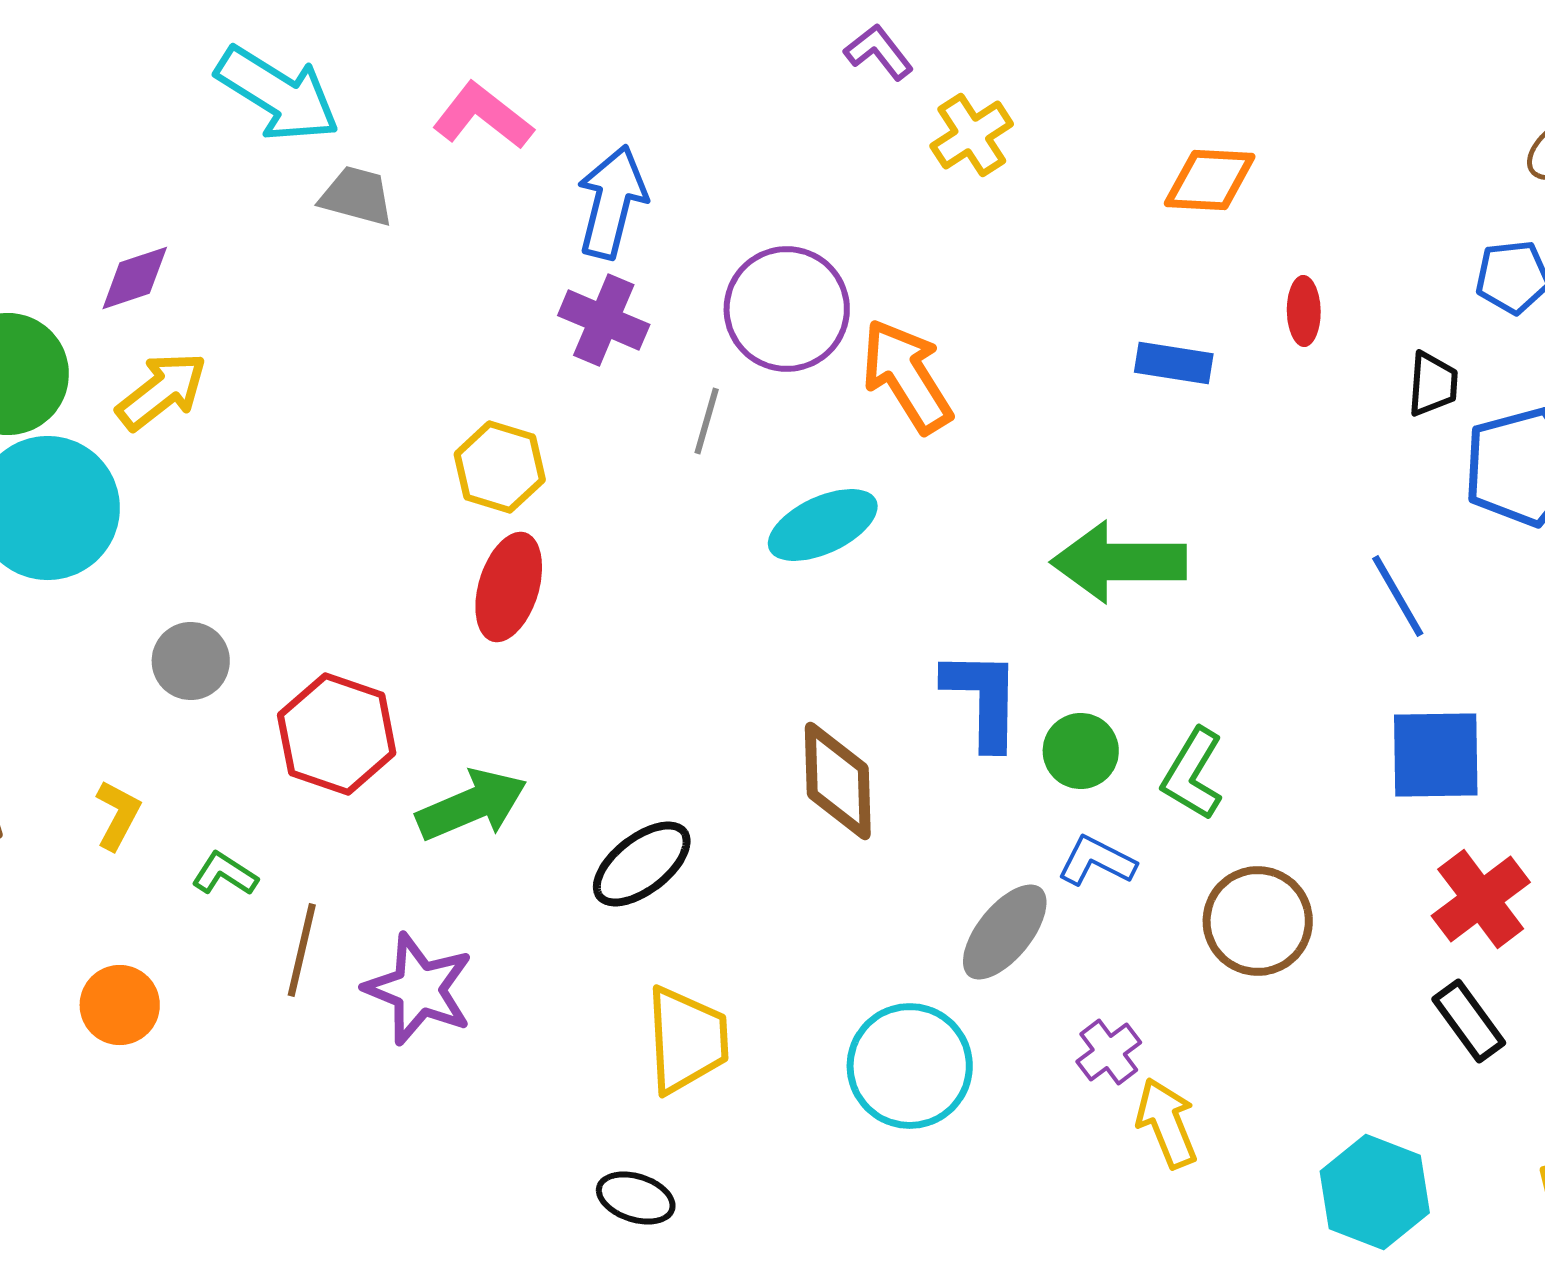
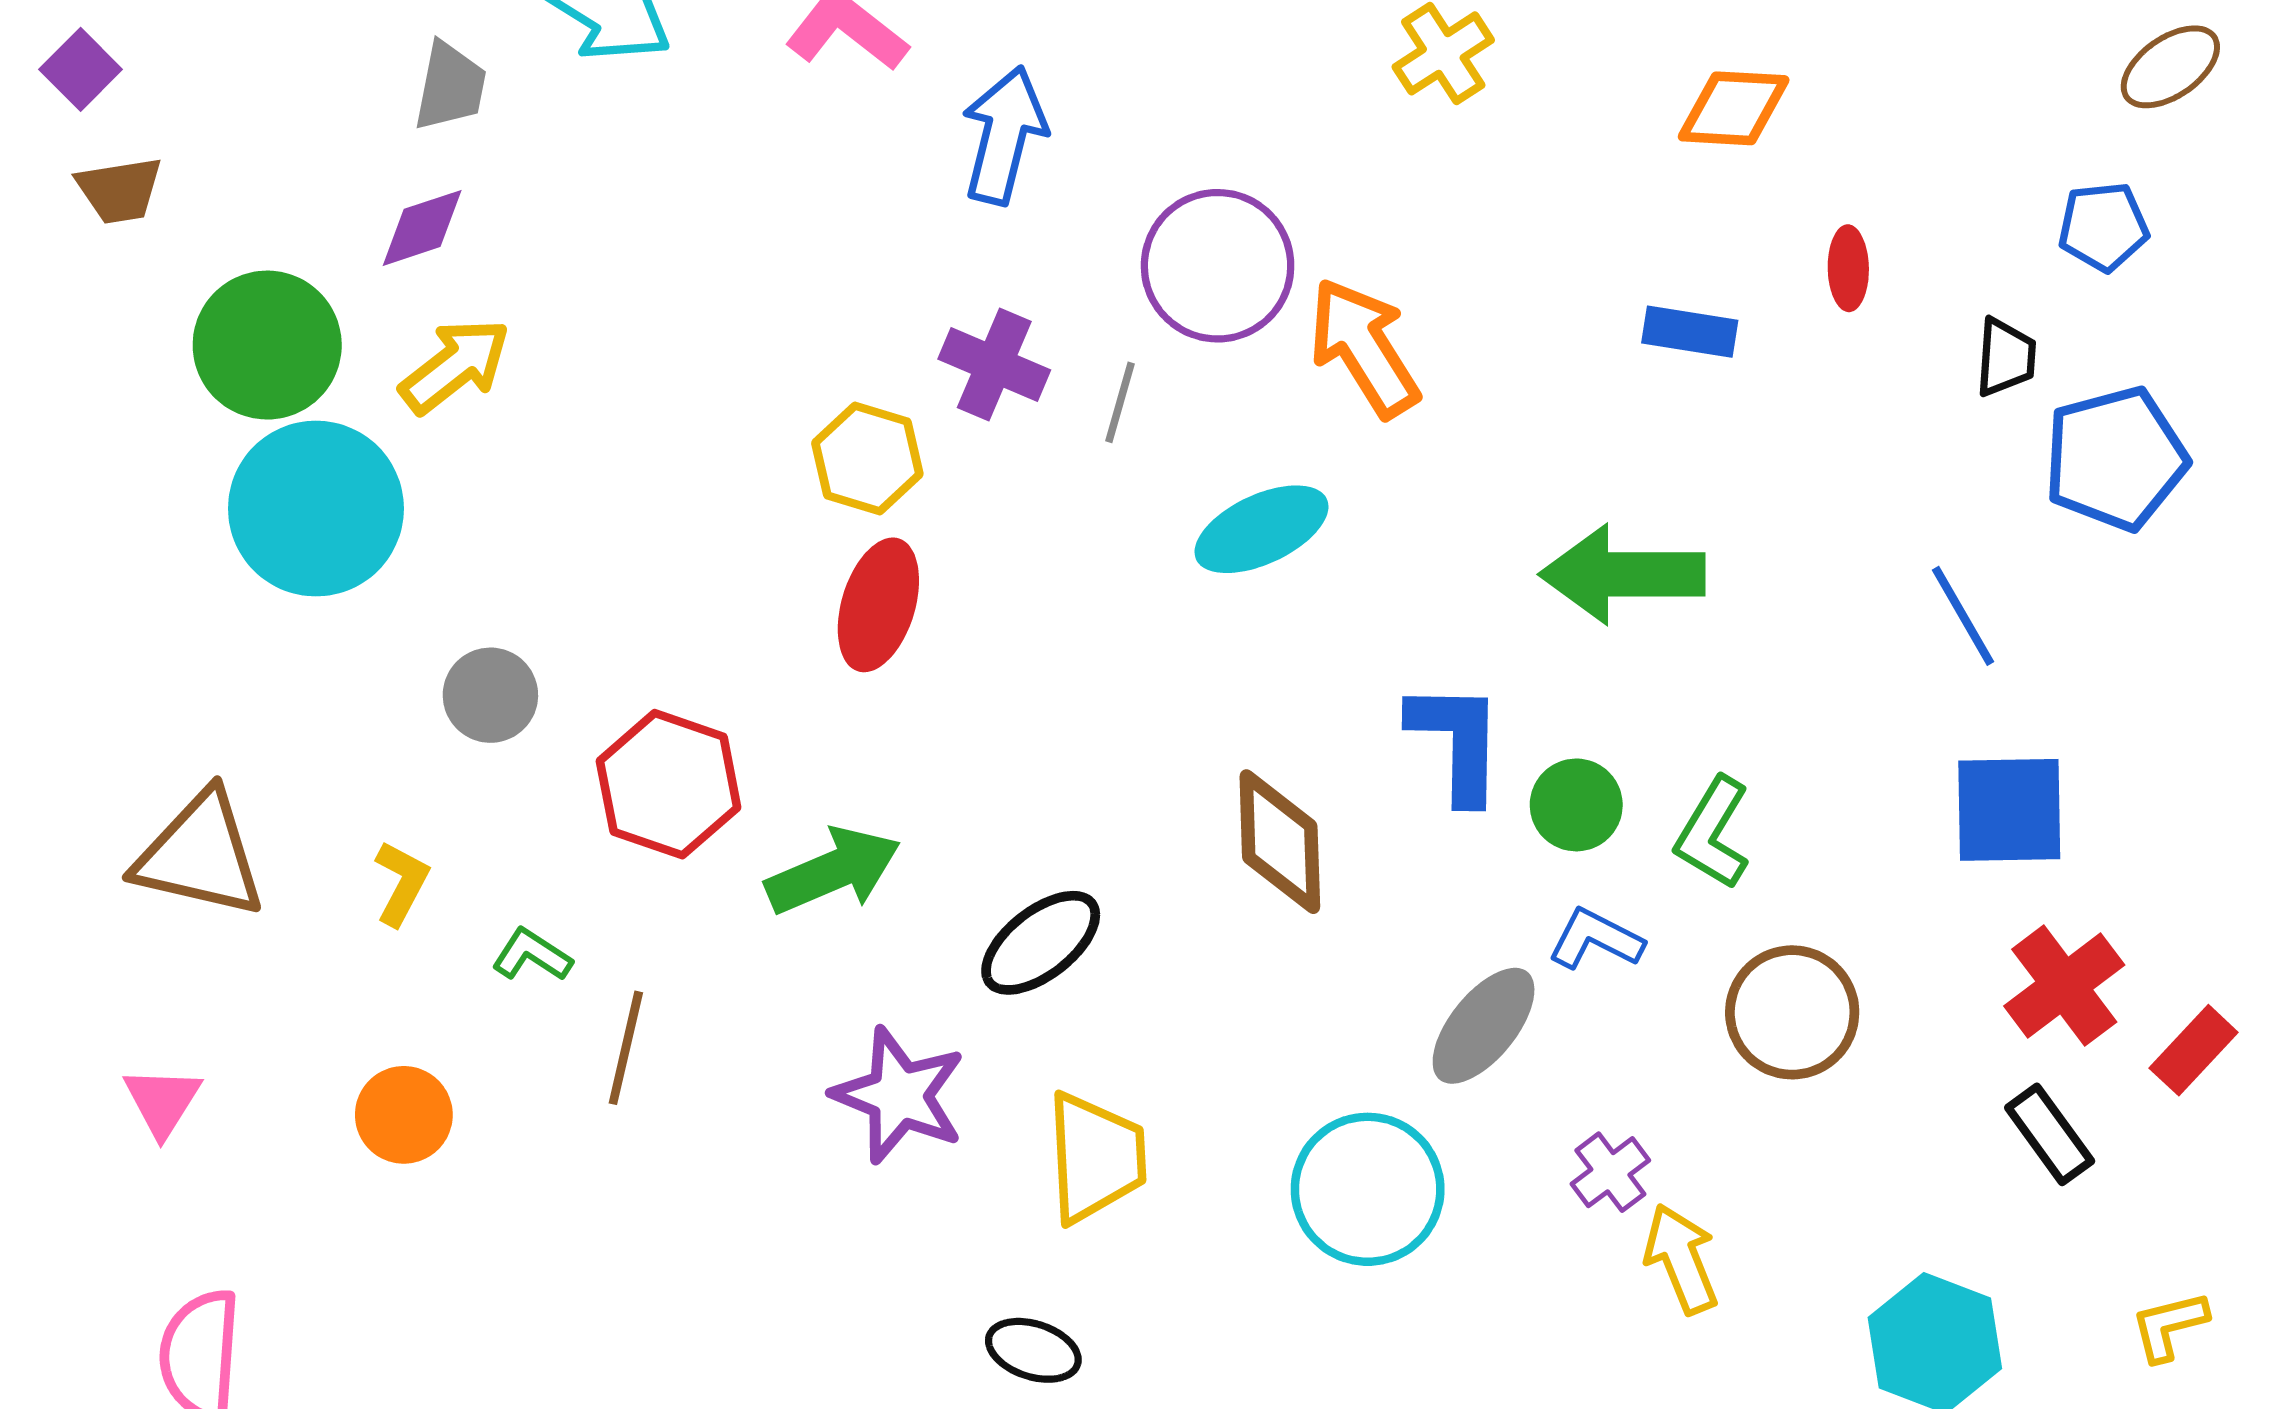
gray trapezoid: (357, 196) -> (450, 86), moved, turned 86
purple cross: (604, 320) -> (994, 365), moved
purple star: (419, 989) -> (899, 1095), moved

